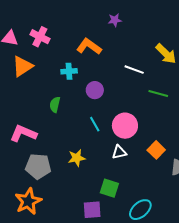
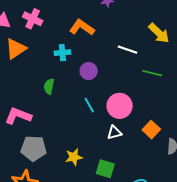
yellow star: (77, 158) -> (74, 157), moved

